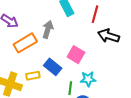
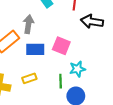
blue rectangle: (53, 67) -> (35, 49), moved, turned -30
yellow rectangle: (33, 76) -> (29, 78), moved

